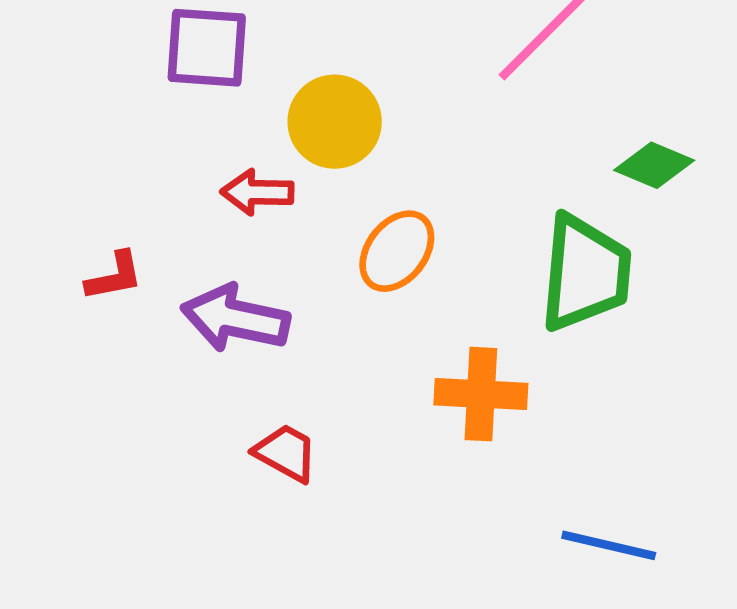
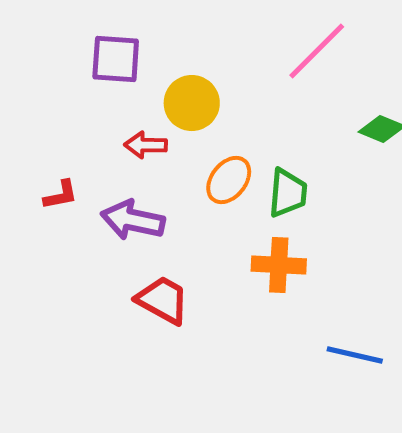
green trapezoid: (585, 273) -> (288, 193), moved, size x0.7
red trapezoid: (286, 453) -> (163, 300), size x1.4

